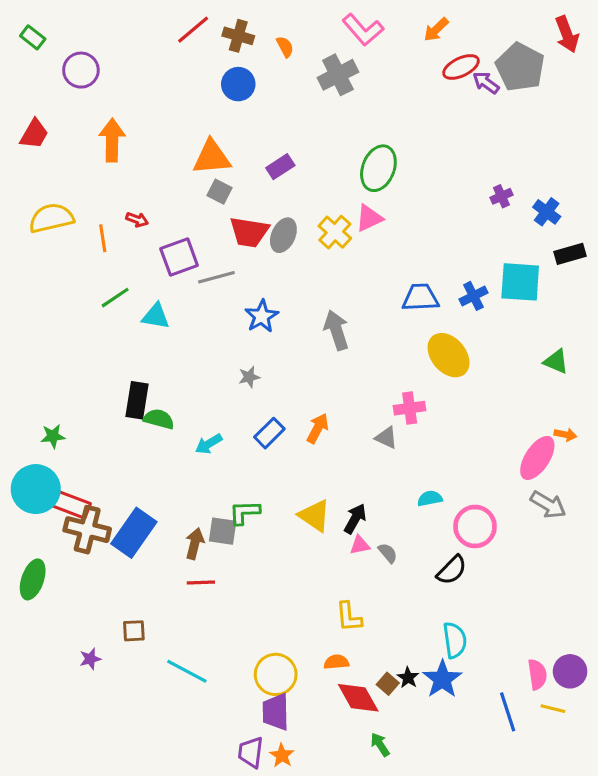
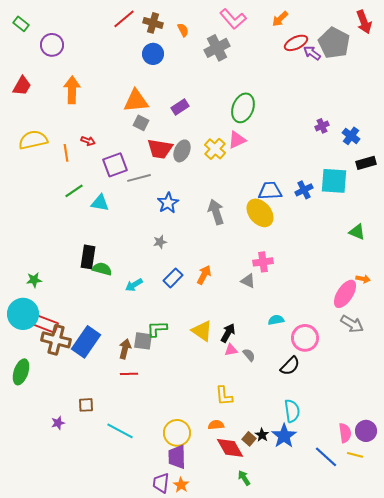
yellow ellipse: (449, 355) -> (260, 213), moved
blue line: (508, 712) -> (326, 457), turned -30

